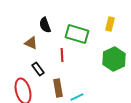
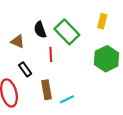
black semicircle: (45, 25) -> (40, 30), moved
green rectangle: (77, 34) -> (67, 32), turned 30

